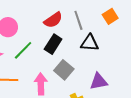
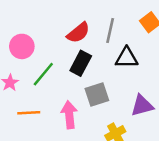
gray line: (78, 20) -> (110, 30), turned 36
gray square: (64, 70) -> (97, 95), turned 36

